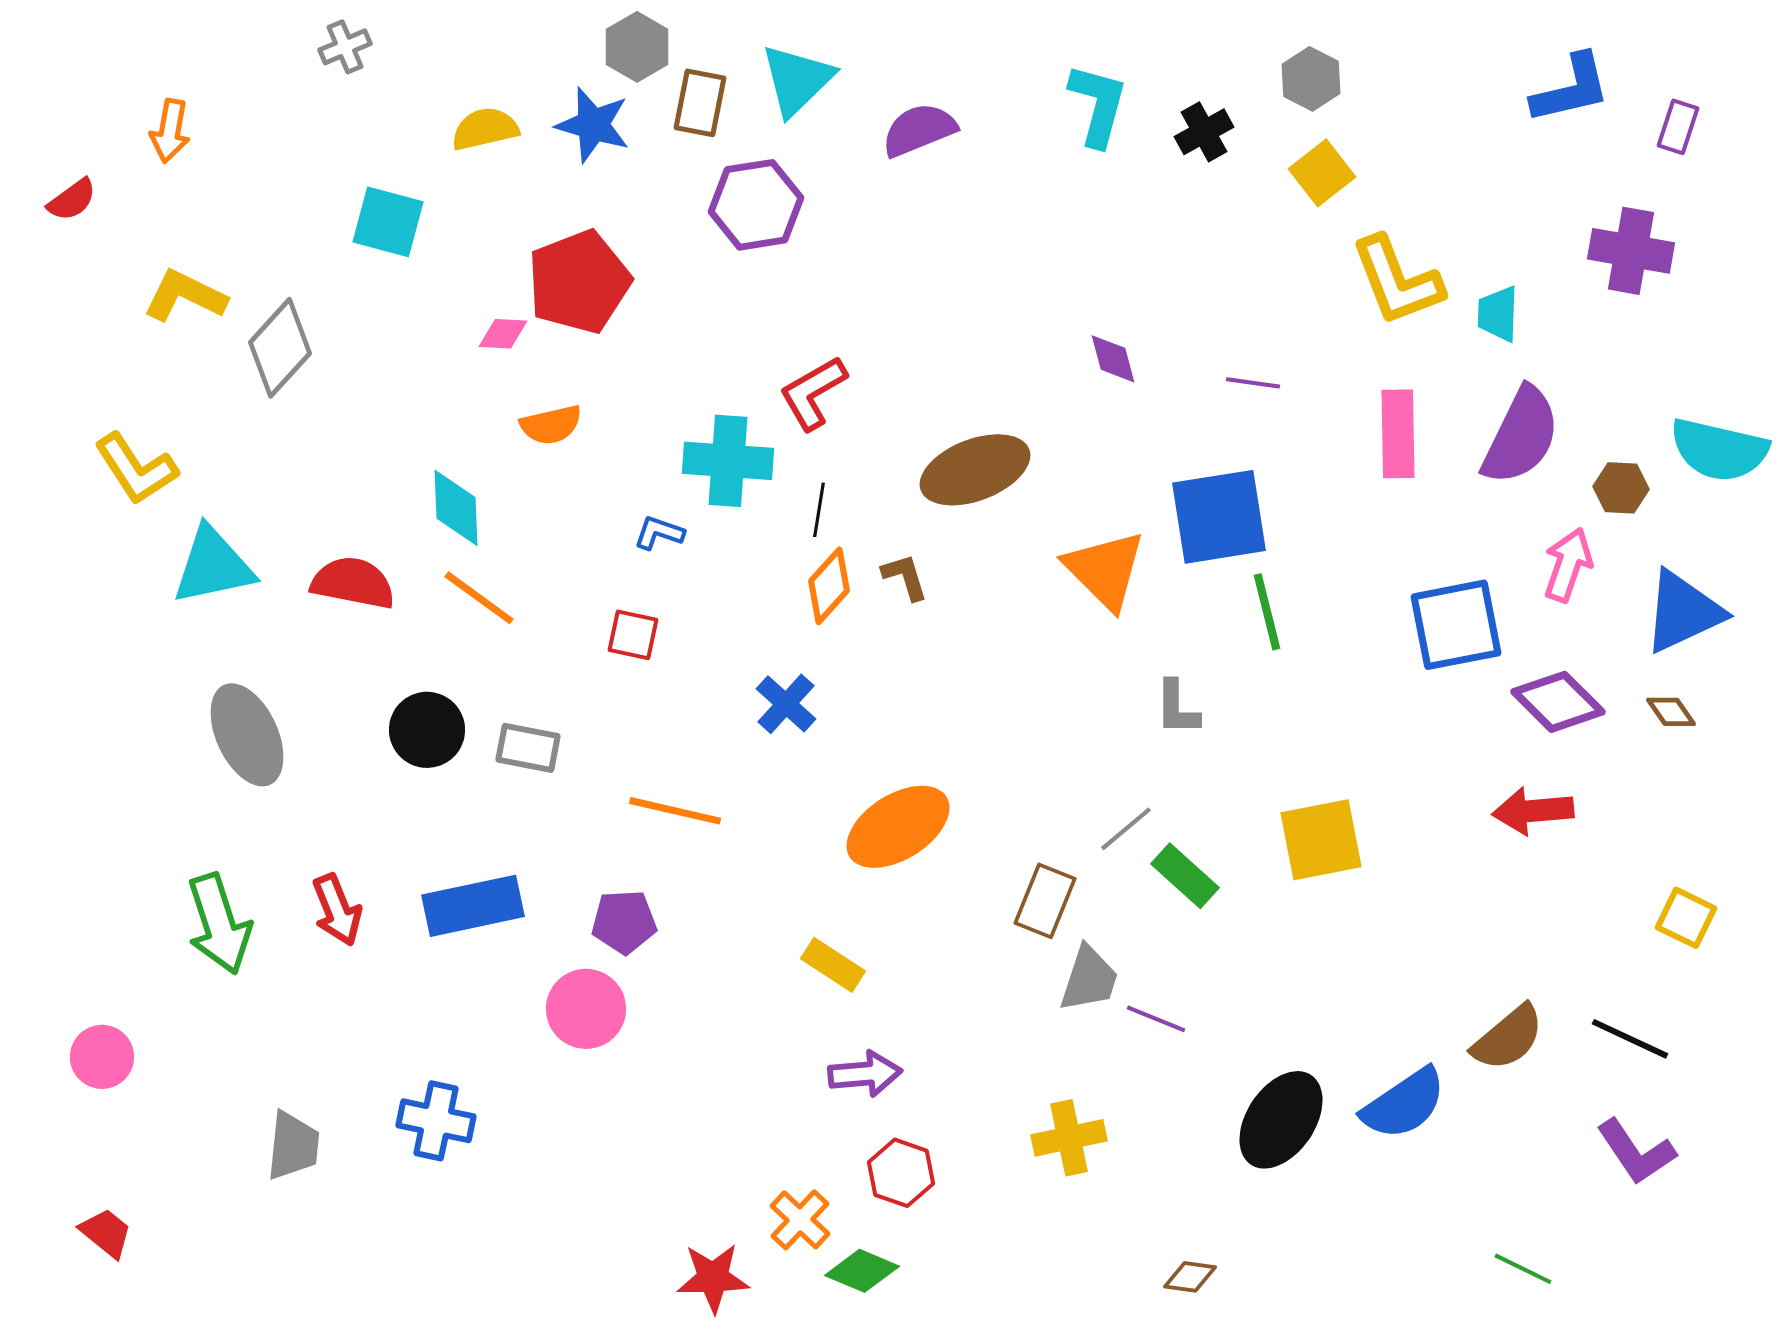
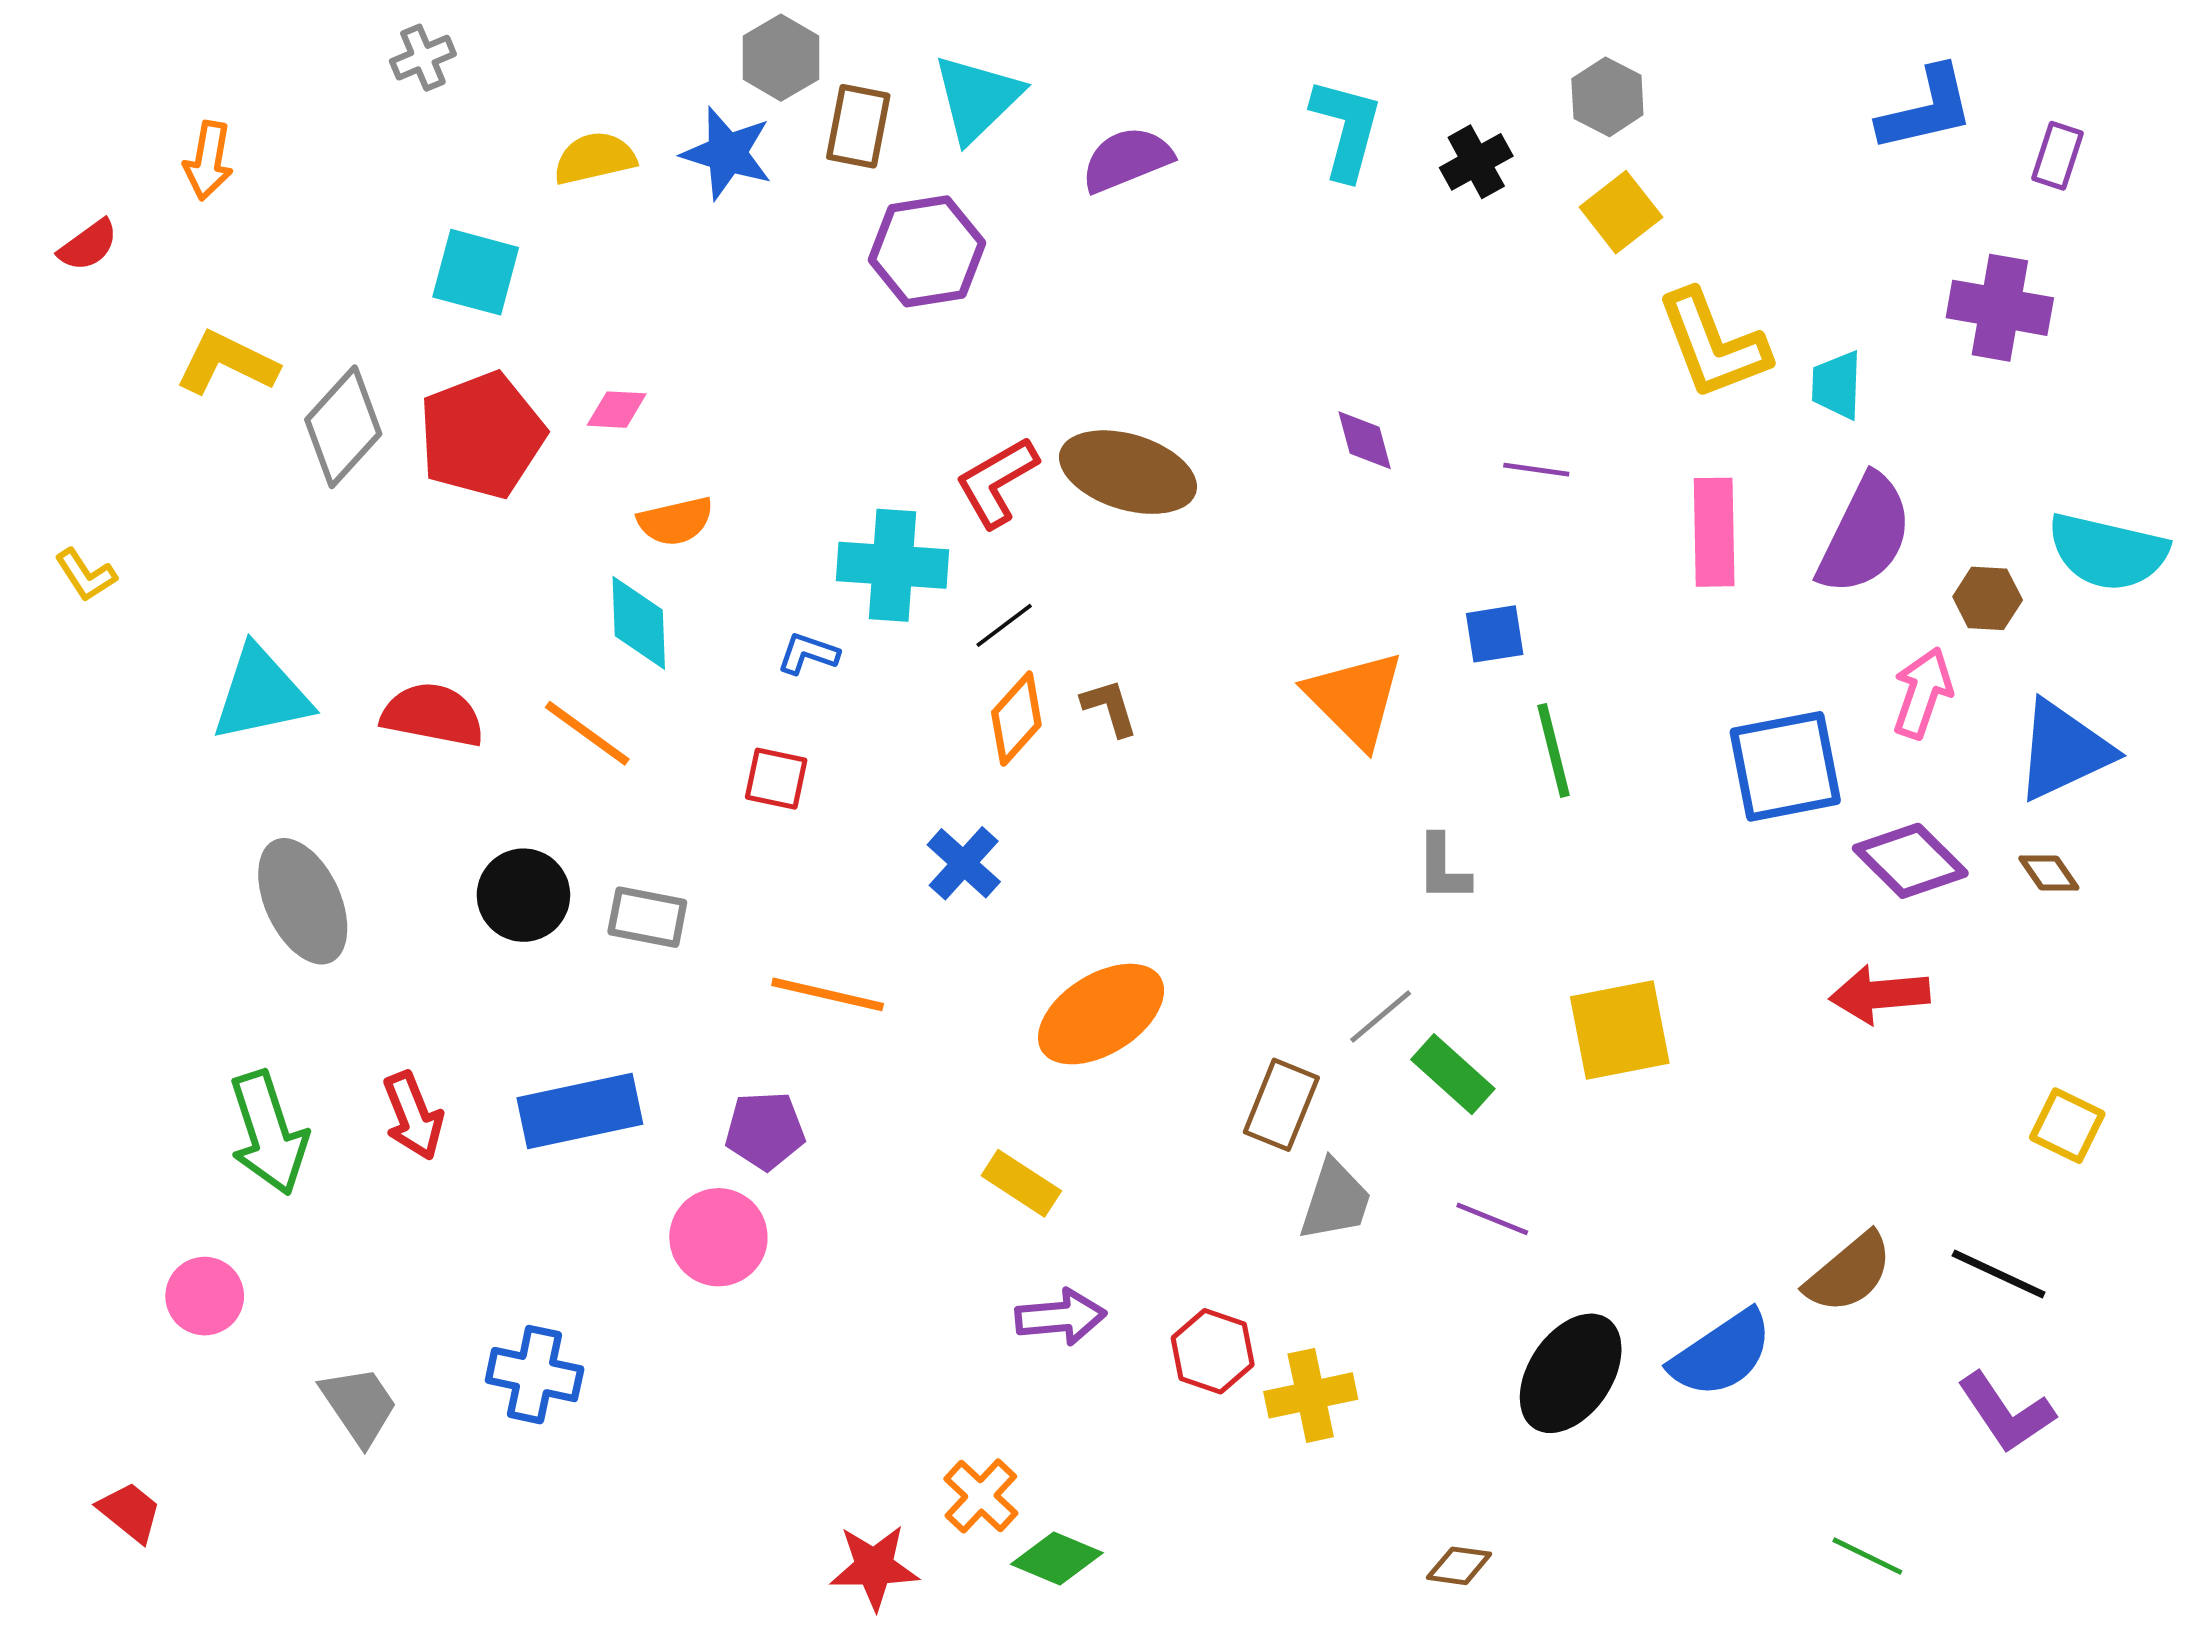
red pentagon: (579, 282) -> (482, 435), moved
yellow L-shape: (136, 469) -> (86, 575), moved, size x0.6
brown ellipse: (975, 470) -> (1128, 472), moved, turned 38
cyan diamond: (456, 508) -> (639, 623), moved
black line: (819, 510) -> (1004, 625), turned 44
blue square: (1219, 517) -> (1495, 634), size x0.5
purple line: (1156, 1019) -> (1492, 1219), moved
pink circle: (102, 1057) -> (205, 1296), moved
gray trapezoid: (293, 1146) -> (359, 1405), turned -40
red hexagon: (901, 1173) -> (1213, 1351), moved

